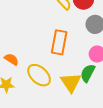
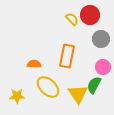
orange semicircle: (12, 59) -> (34, 64), moved, turned -32

